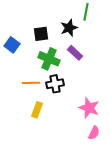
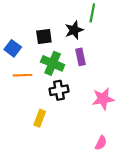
purple rectangle: (75, 53) -> (80, 57), turned 35
orange line: (31, 83) -> (22, 75), moved
pink star: (89, 108) -> (103, 99), moved, turned -30

